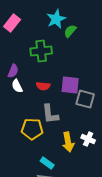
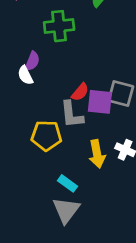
purple semicircle: (13, 71) -> (32, 61), moved
purple square: (70, 85) -> (100, 102), moved
red semicircle: (43, 86) -> (80, 92), moved, turned -56

